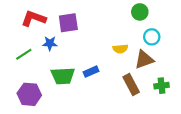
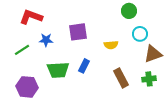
purple square: (68, 23) -> (78, 32), moved
brown triangle: (144, 60) -> (153, 54), moved
blue rectangle: (91, 72) -> (84, 66), turned -40

